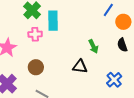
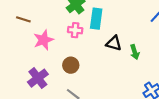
black triangle: (80, 67) -> (114, 43), moved

